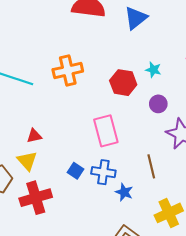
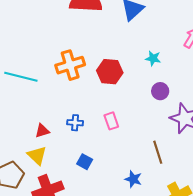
red hexagon: (123, 83) -> (110, 72), moved
pink rectangle: (106, 131) -> (111, 121), size x0.6
blue cross: (103, 172) -> (75, 123), moved, size x0.7

